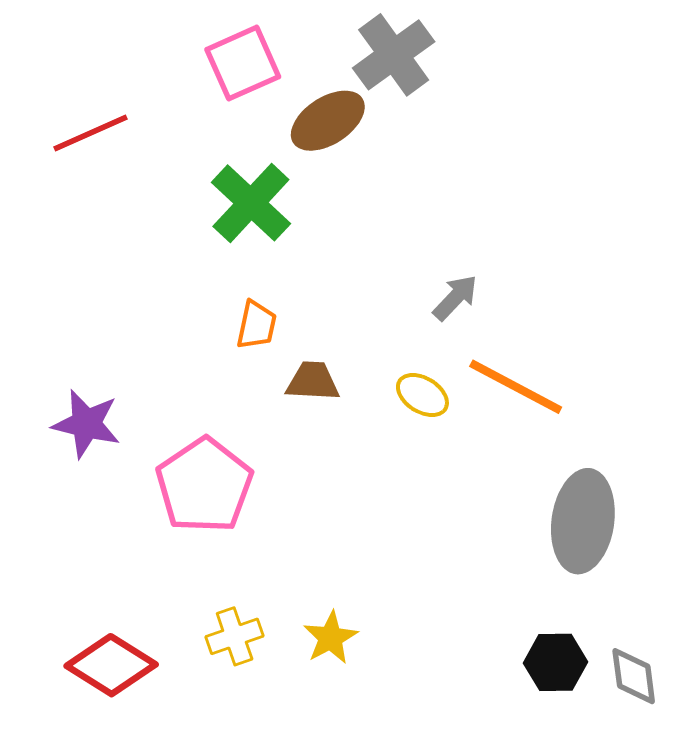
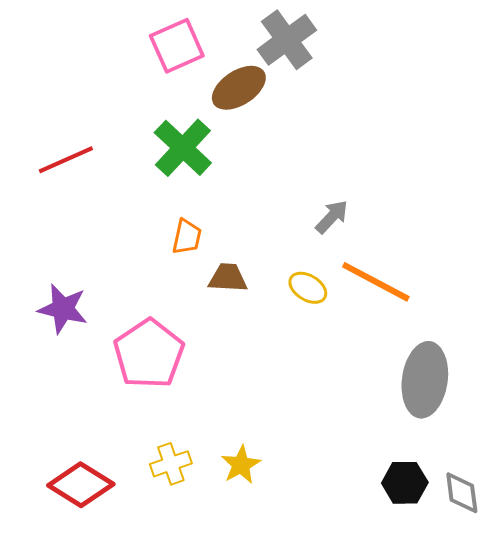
red line: (91, 133) -> (66, 160), moved

